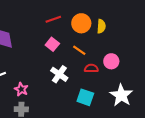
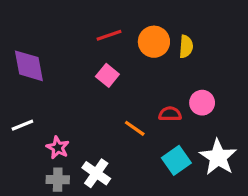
orange line: (79, 50) -> (135, 128), moved
white cross: (59, 74) -> (96, 173), moved
cyan square: (85, 97) -> (176, 160), moved, turned 36

